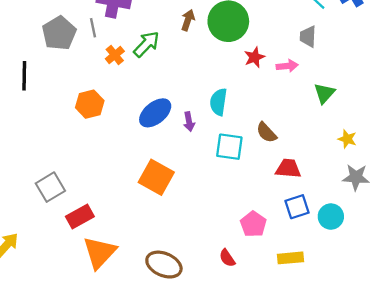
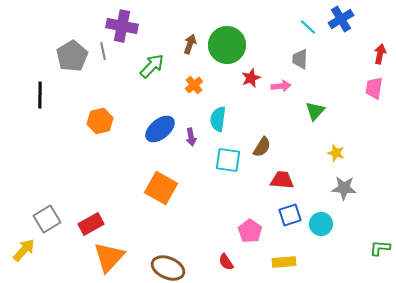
orange cross: (115, 55) -> (194, 85), moved
brown semicircle: (266, 133) -> (262, 147), turned -105
gray square: (50, 187) -> (47, 219), moved

